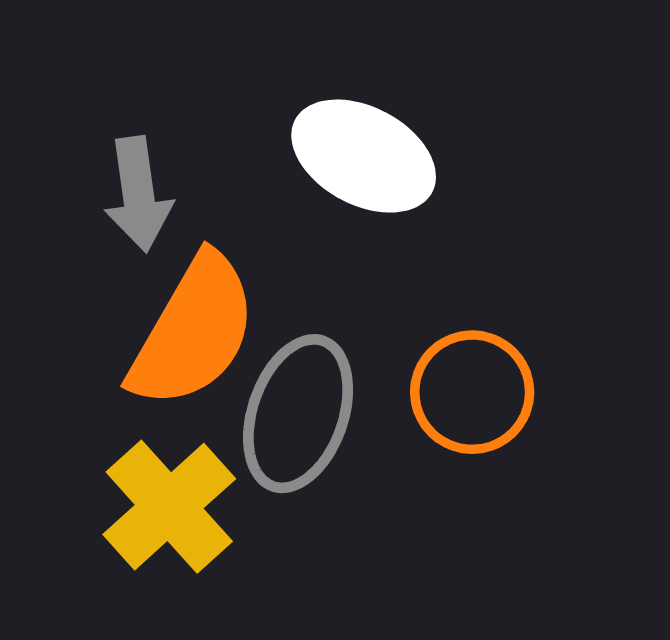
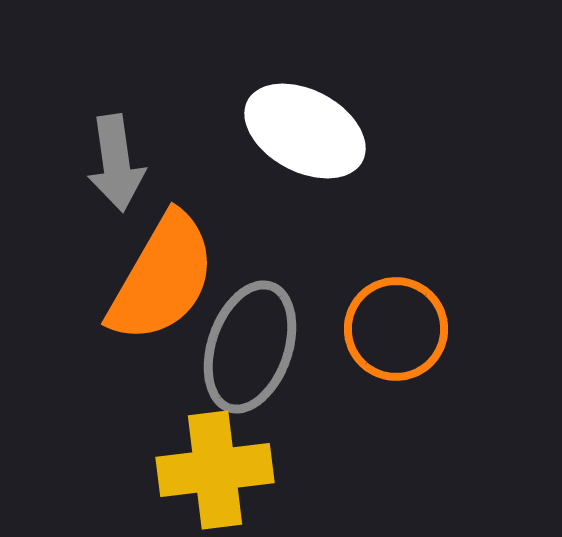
yellow cross: (169, 507) -> (215, 470), moved, turned 35

